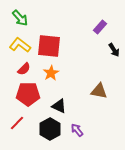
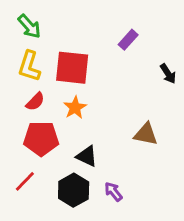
purple rectangle: (100, 27) -> (128, 40), moved
yellow L-shape: (20, 45) -> (29, 66), turned -110

